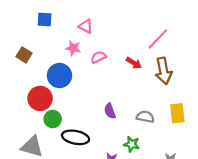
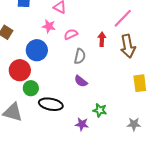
red arrow: (134, 63) -> (102, 39), turned -120
purple semicircle: (110, 111) -> (81, 81), turned -32
gray semicircle: (145, 117) -> (80, 56), moved, turned 91

